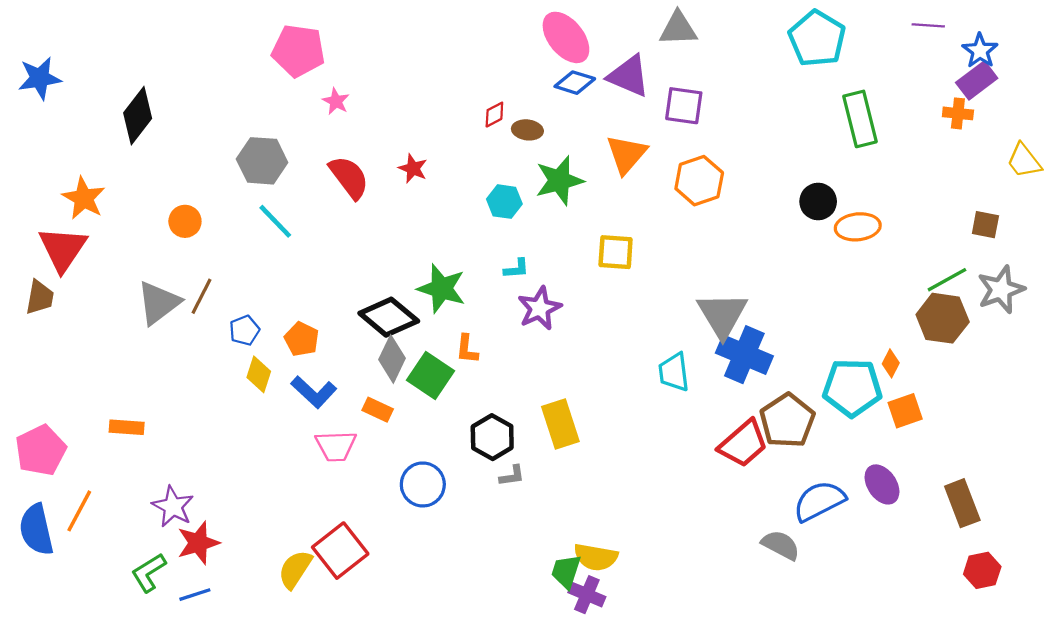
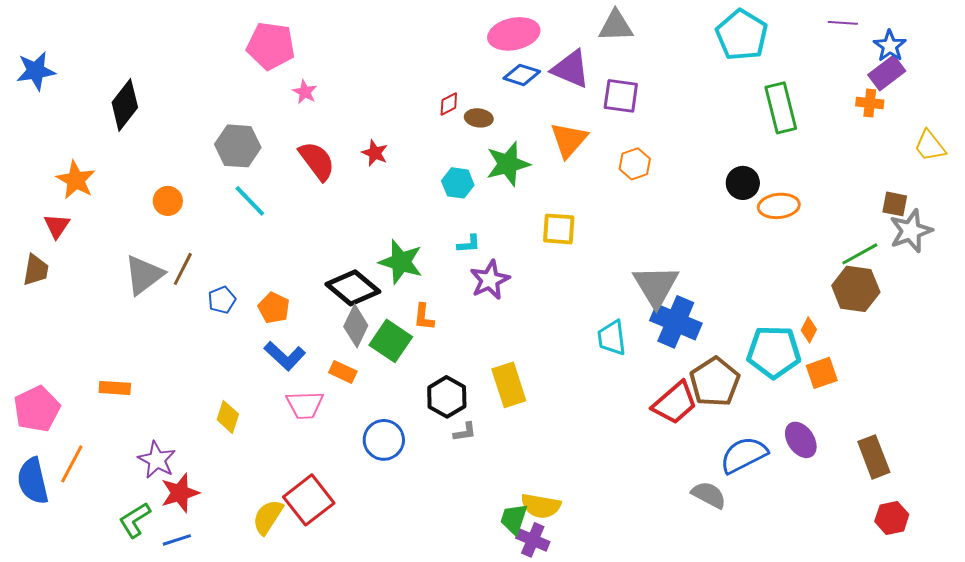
pink ellipse: (566, 37) -> (514, 34), turned -63
orange hexagon: (699, 181) -> (635, 164), size x0.7
red triangle: (63, 249) -> (57, 226), size x0.6
gray star: (1001, 290) -> (911, 231), moved
yellow diamond: (259, 374) -> (228, 417), moved

